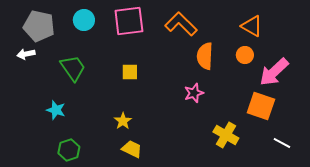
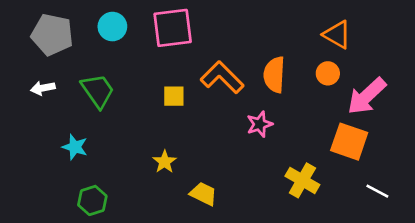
orange L-shape: (181, 24) -> (222, 77), moved
white arrow: (26, 54) -> (43, 88), moved
yellow trapezoid: (132, 149) -> (203, 194), moved

